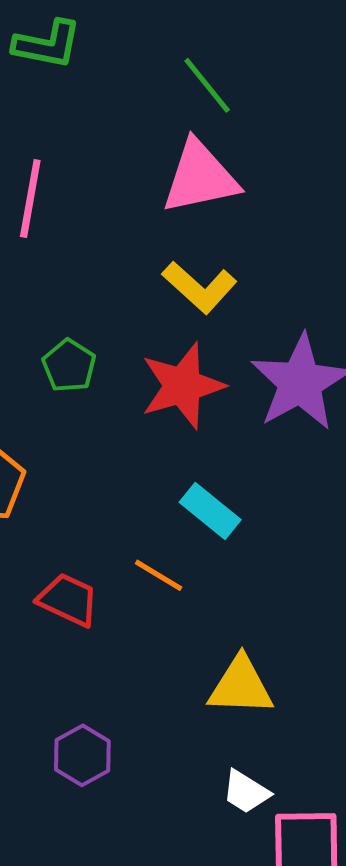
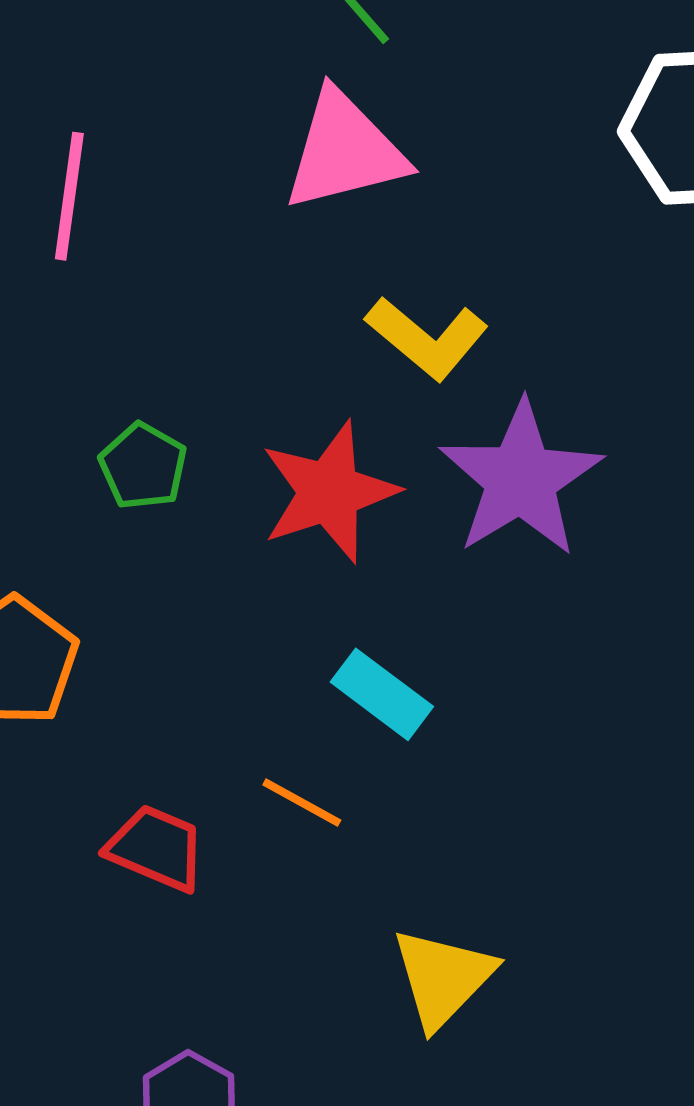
yellow L-shape: (200, 287) -> (427, 338), moved
yellow triangle: (241, 686) -> (443, 978), turned -46

